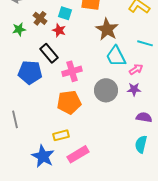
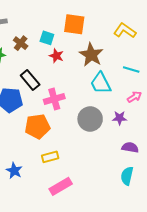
red star: (59, 30) -> (56, 56), moved
pink arrow: (136, 69) -> (134, 97), moved
orange pentagon: (69, 102) -> (37, 126), moved
yellow rectangle: (61, 135) -> (50, 157), moved
blue star: (43, 156) -> (14, 171), moved, size x0.7

